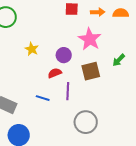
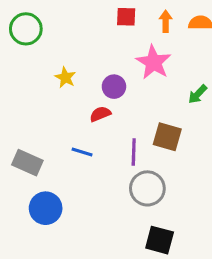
orange arrow: (98, 12) -> (166, 21), turned -88
brown square: (91, 71) -> (167, 137), moved, turned 30
purple line: (68, 91) -> (134, 152), moved

